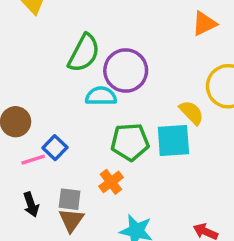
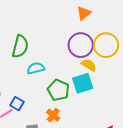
purple circle: (126, 70) -> (81, 45), moved
green pentagon: (130, 142) -> (58, 90), turned -30

